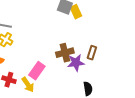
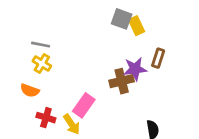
brown rectangle: (92, 53) -> (158, 58), moved
purple star: (76, 63) -> (135, 69), moved

